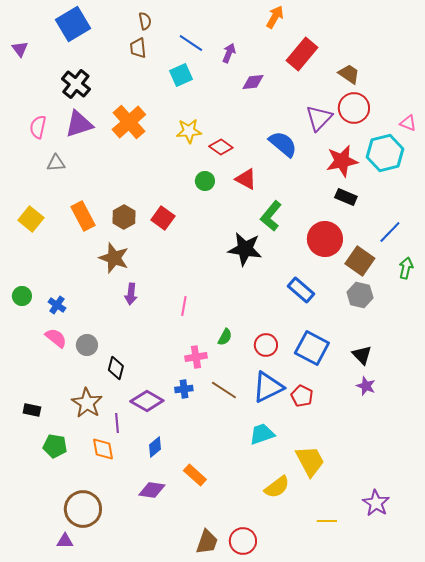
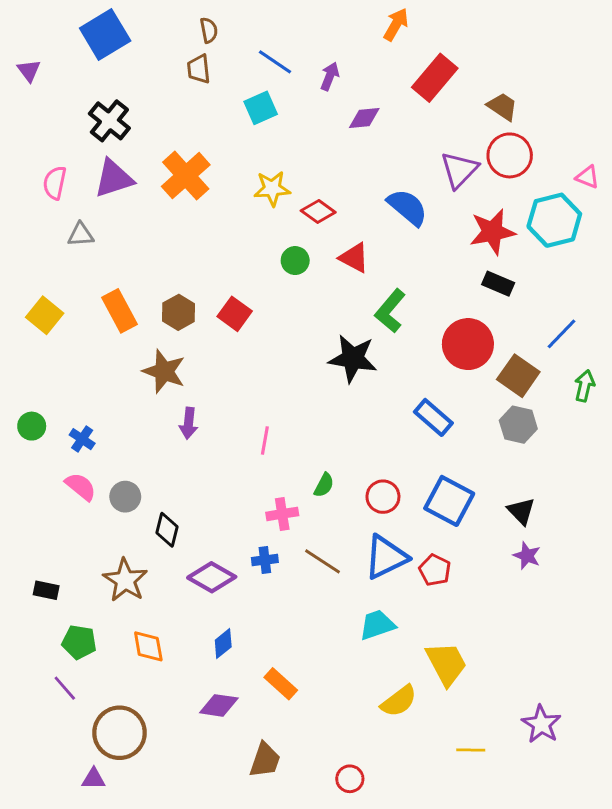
purple line: (117, 423) -> (65, 688), moved, turned -36
red circle: (243, 541) -> (350, 779), size x0.7
brown trapezoid: (207, 542) -> (265, 760), moved

